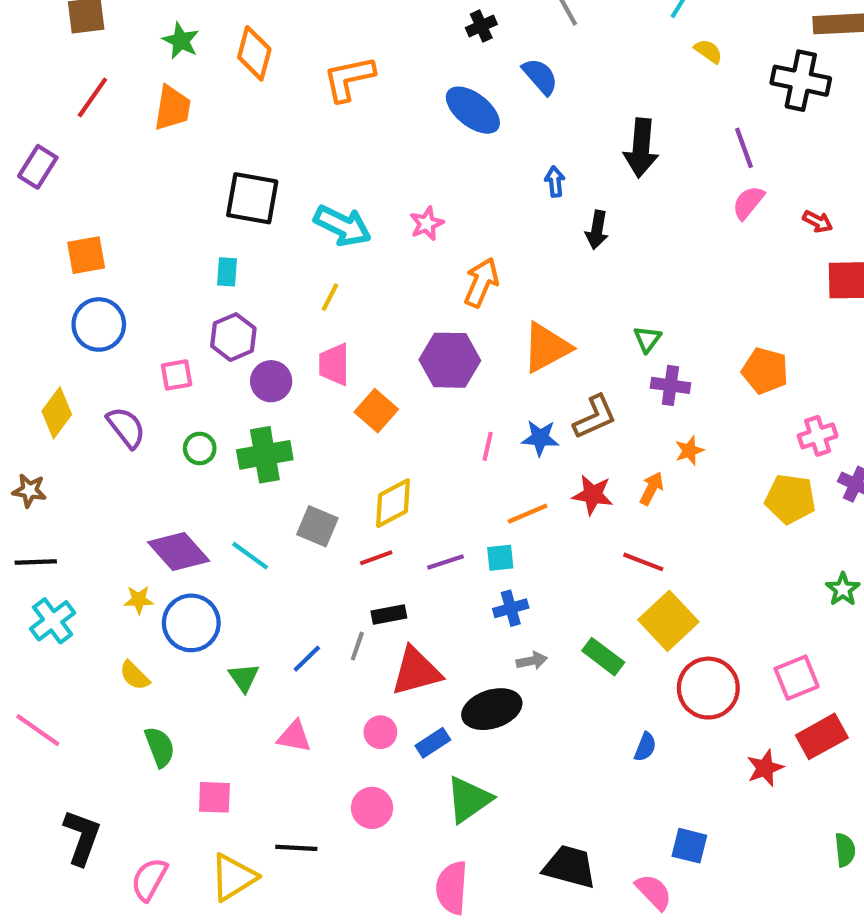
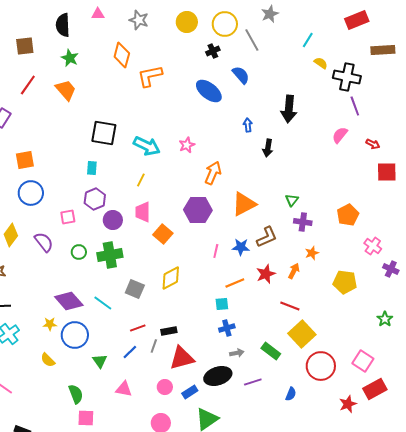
orange diamond: (254, 53) -> (122, 55), moved
black cross: (801, 81) -> (347, 77), moved
orange trapezoid: (172, 108) -> (66, 90), turned -50
purple line: (744, 148) -> (355, 106), moved
orange pentagon: (765, 371) -> (348, 215), turned 30
pink cross: (818, 436) -> (373, 246), turned -36
red star: (593, 495) -> (266, 274), turned -30
yellow pentagon: (790, 499) -> (345, 282), moved
red line: (376, 558) -> (138, 328), moved
purple line: (446, 562) -> (253, 382), moved
pink square: (797, 678) -> (363, 361), turned -35
green semicircle: (160, 747) -> (76, 394), moved

